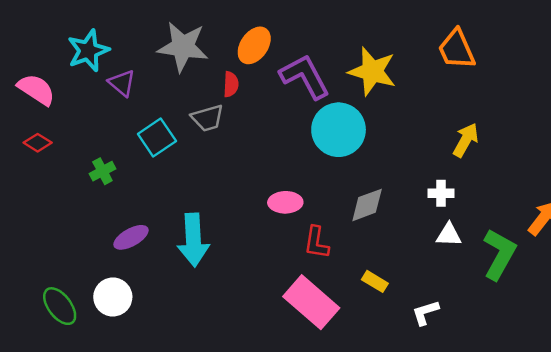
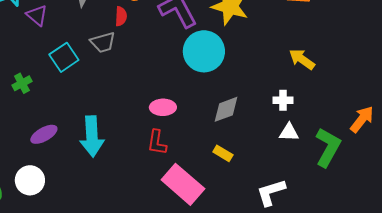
yellow arrow: (466, 140) -> (302, 59), turned -84
red L-shape: (316, 243) -> (157, 142), moved
yellow rectangle: (375, 281) -> (223, 153), moved
white L-shape: (425, 313) -> (271, 192), size x1.4

